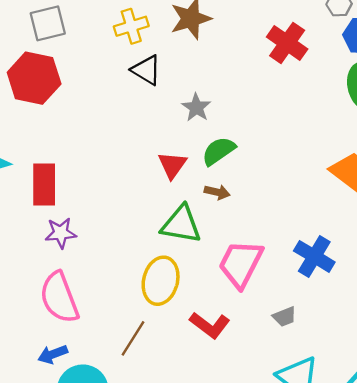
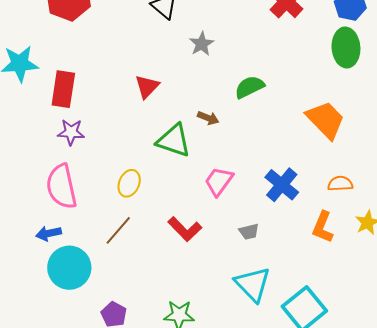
green semicircle: (219, 151) -> (249, 87), moved
red triangle: (172, 165) -> (147, 87), moved
pink trapezoid: (241, 264) -> (219, 181), size x0.7
yellow ellipse: (161, 281) -> (129, 183), moved, size x0.7

